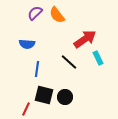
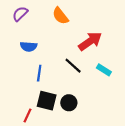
purple semicircle: (35, 13) -> (20, 14), moved
cyan rectangle: (98, 58) -> (104, 70), moved, turned -32

